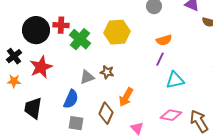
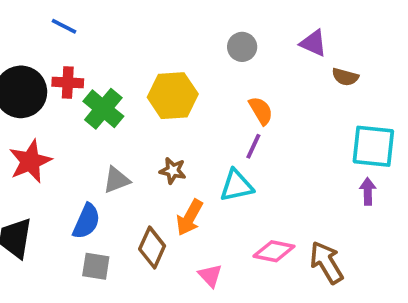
orange semicircle: (164, 40) -> (261, 111), turned -105
brown star: (107, 72) -> (173, 171), moved
cyan triangle: (175, 80) -> (236, 186), moved

